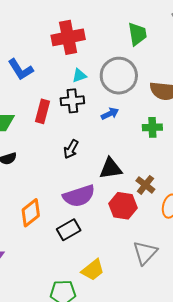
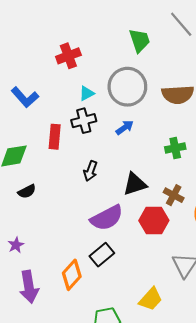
red cross: (68, 37) -> (68, 56), size x0.7
green cross: (152, 127) -> (175, 148), moved
orange diamond: (31, 213) -> (72, 275), moved
yellow trapezoid: (93, 270) -> (151, 299), moved

